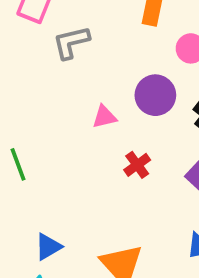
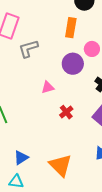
purple circle: (155, 95) -> (73, 64), moved

